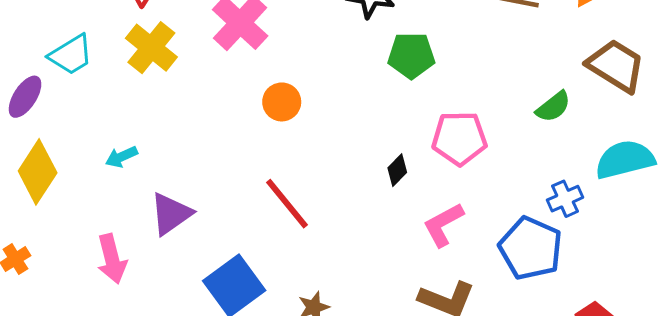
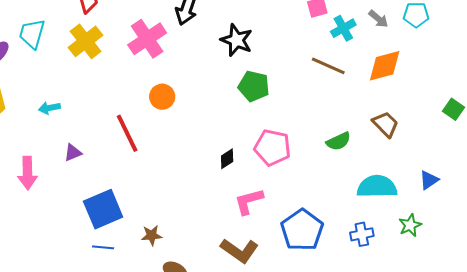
cyan trapezoid: (71, 55) -> (32, 34), turned 124
brown trapezoid: (616, 66) -> (386, 124), size x0.7
blue cross: (565, 199) -> (362, 234), moved
red line: (287, 204) -> (127, 133), moved
purple triangle: (171, 214) -> (73, 153), size x0.6

